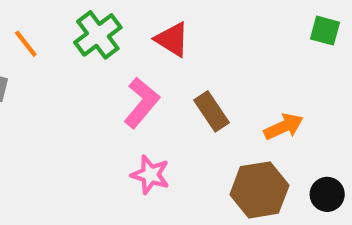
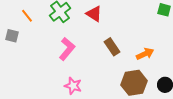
pink L-shape: (142, 103) -> (67, 49), moved
pink star: (150, 175) -> (73, 86), moved

